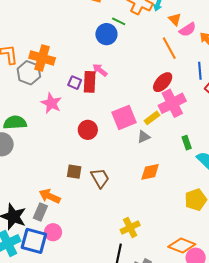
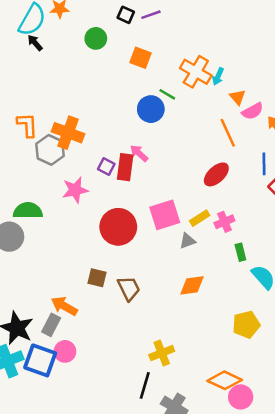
pink star: (51, 103) -> (75, 190), turned 30
pink cross: (172, 103) -> (224, 222), moved, size x0.6
red circle: (88, 130) -> (118, 227), size x1.5

